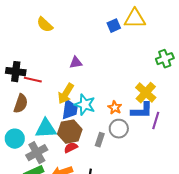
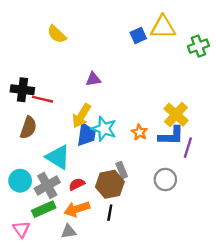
green cross: (165, 59) -> (198, 46), moved
cyan triangle: (46, 129) -> (58, 157), turned 35
gray circle: (119, 129) -> (165, 180), moved
brown hexagon: (70, 132) -> (110, 184), moved
cyan circle: (15, 139) -> (20, 181), moved
gray rectangle: (100, 140) -> (122, 170), turned -40
red semicircle: (71, 148) -> (77, 184), moved

